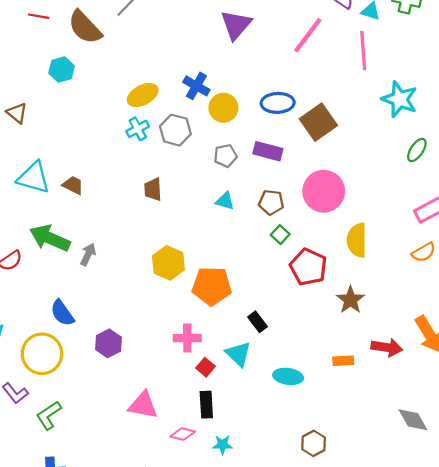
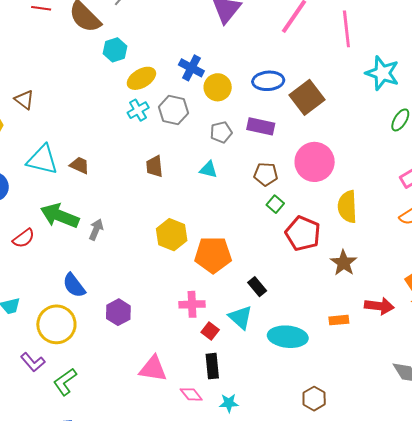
cyan hexagon: (62, 69) -> (115, 50), moved
cyan triangle: (225, 201) -> (208, 170), moved
cyan ellipse: (288, 376) -> (288, 337), size x1.4
pink diamond: (183, 434) -> (191, 394), turned 40

